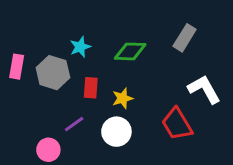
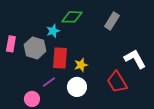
gray rectangle: (185, 38) -> (112, 21), moved
green diamond: (130, 51) -> (72, 17), moved
red rectangle: (91, 88) -> (60, 58), size x1.5

